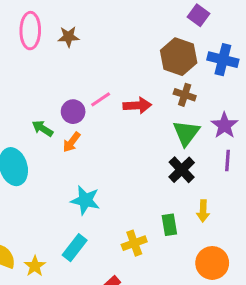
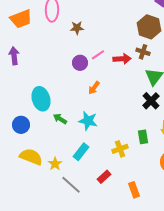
brown star: (68, 37) -> (77, 28), moved
brown cross: (185, 95) -> (143, 52), moved
green arrow: (42, 128) -> (60, 119), moved
orange arrow: (72, 142) -> (94, 88), moved

